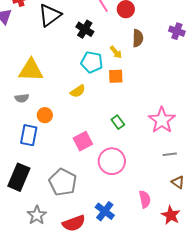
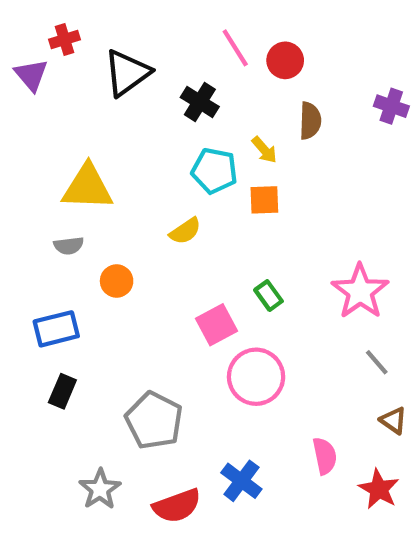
blue rectangle: (29, 135) -> (56, 329), moved, turned 65
pink square: (83, 141) -> (216, 325), moved
gray line: (170, 154) -> (377, 362), turned 56
black rectangle: (19, 177) -> (62, 391), moved, size x0.6

